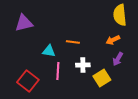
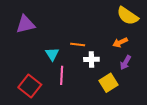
yellow semicircle: (120, 15) -> (128, 16), turned -50
cyan triangle: (49, 51) -> (52, 54), turned 48
white cross: (83, 65) -> (91, 59), moved

